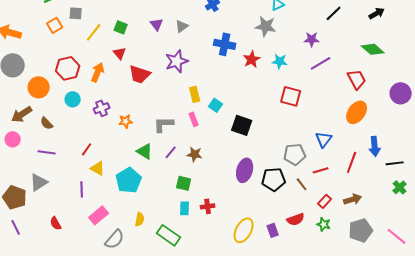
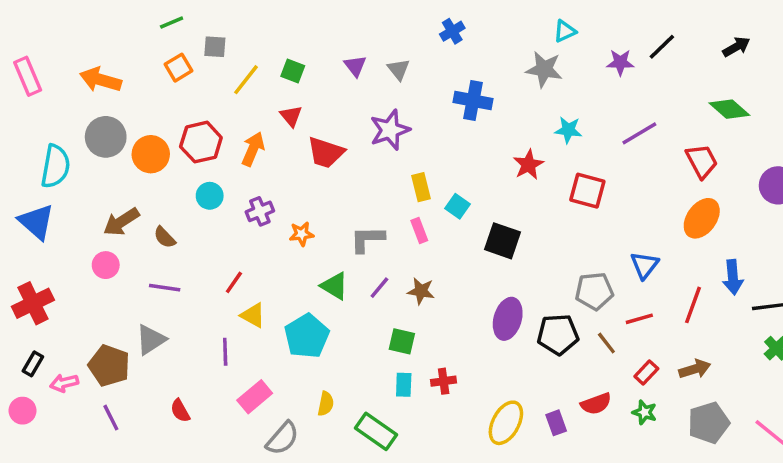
gray triangle: (182, 26) -> (398, 69), turned -32
purple star: (312, 39) -> (620, 62), moved
red star: (252, 59) -> (528, 165), moved
orange circle: (39, 87) -> (151, 154), moved

